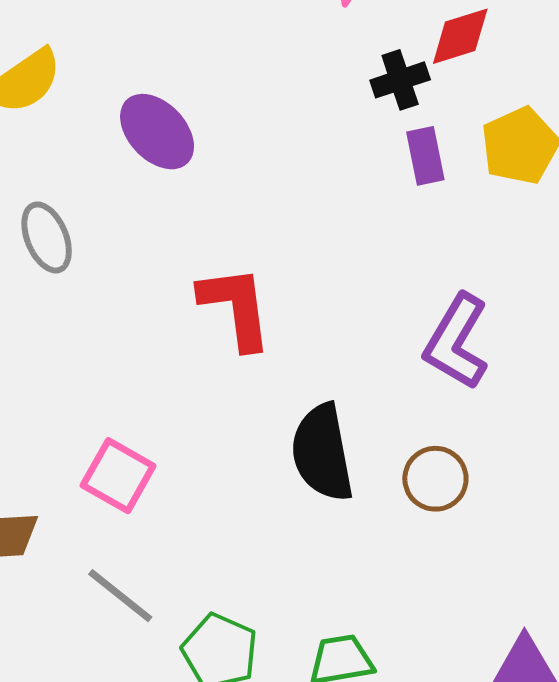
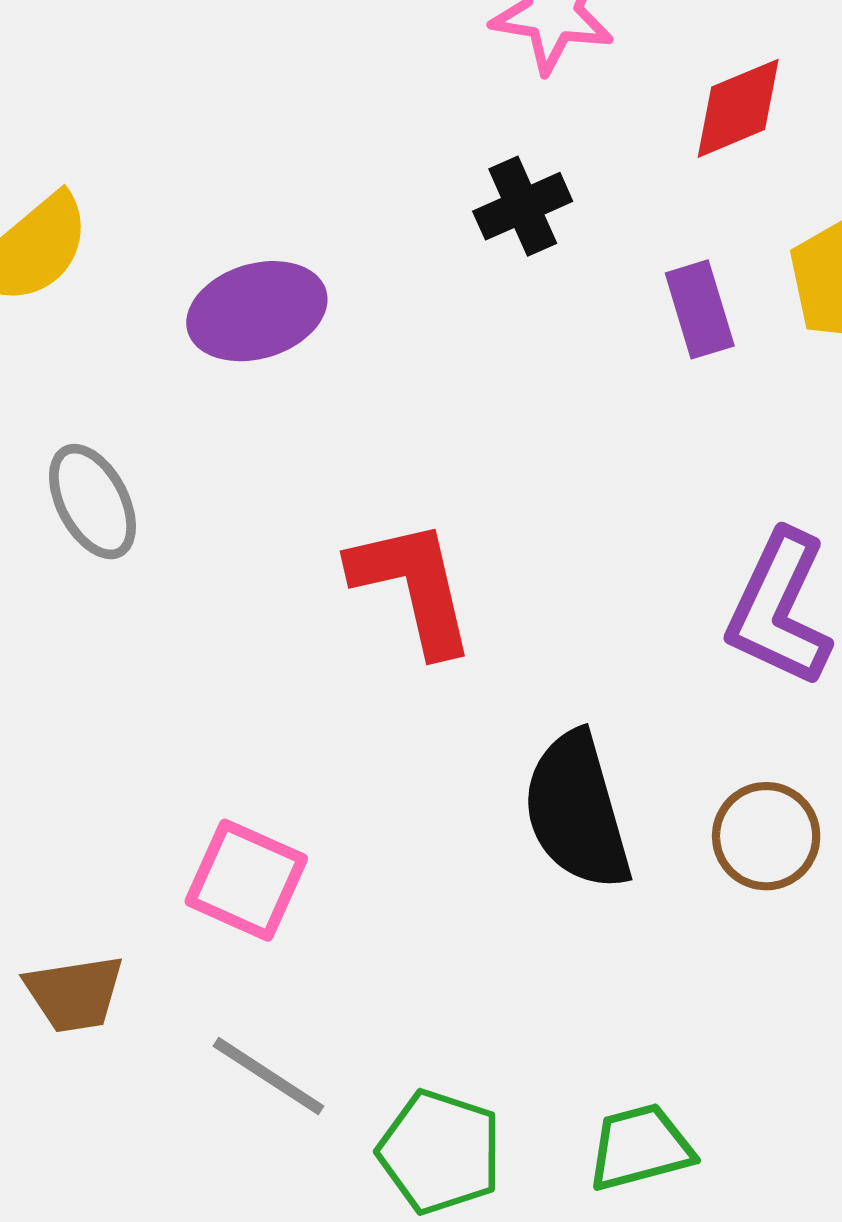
black cross: (400, 80) -> (523, 206), moved
purple ellipse: (157, 132) -> (257, 311), turned -58

